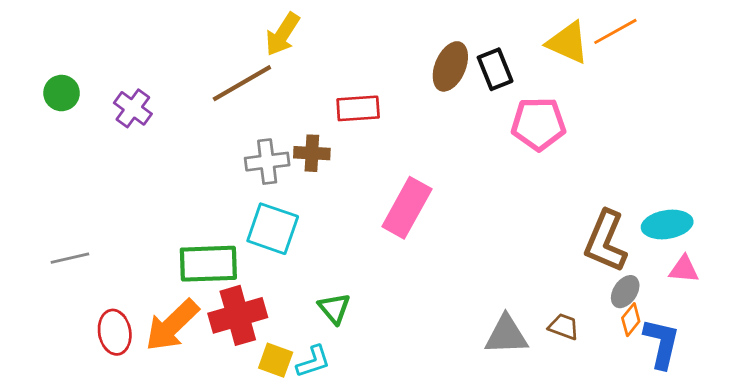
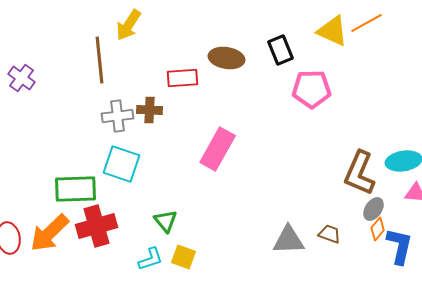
brown ellipse: (450, 66) -> (227, 58), moved, turned 76
brown line: (242, 83) -> (100, 60), turned -66
yellow square: (276, 360) -> (184, 257), moved

